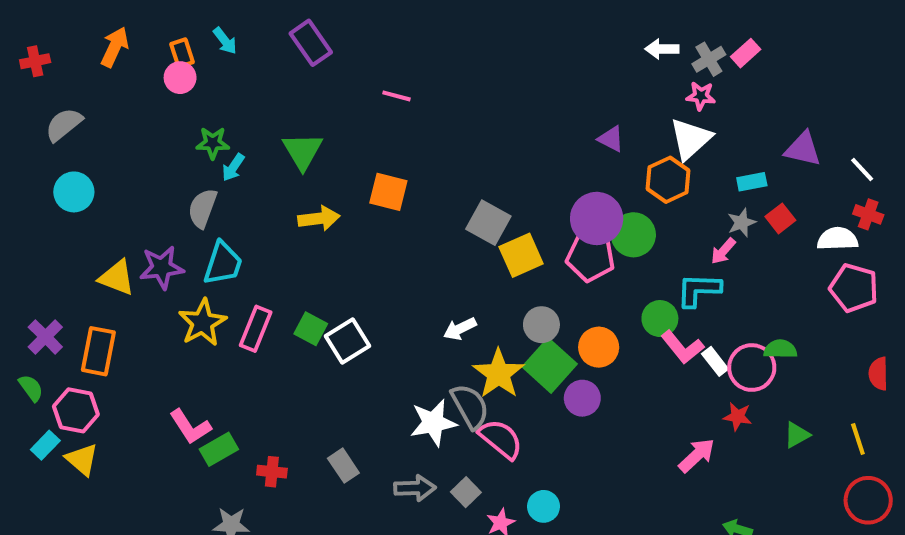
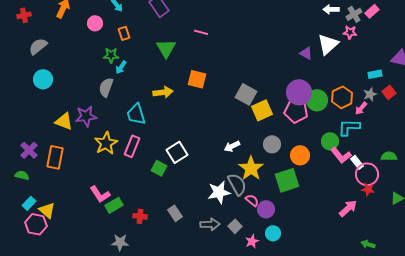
orange rectangle: (182, 53) -> (124, 33), moved
white triangle: (691, 139) -> (328, 44), moved
green triangle: (303, 151) -> (166, 48), moved
orange hexagon: (668, 180) -> (342, 97), moved
cyan trapezoid: (223, 263) -> (136, 114), moved, turned 145
green square: (311, 329) -> (159, 168), moved
green square: (550, 365) -> (287, 180), moved, turned 30
pink circle: (752, 368) -> (367, 174), moved
green semicircle: (31, 388) -> (22, 175), turned -40
purple circle: (582, 398) -> (266, 209), moved
pink hexagon: (76, 410) -> (36, 224), moved
pink semicircle: (501, 439) -> (252, 200), size x0.6

